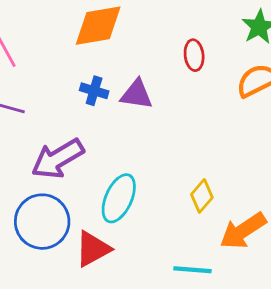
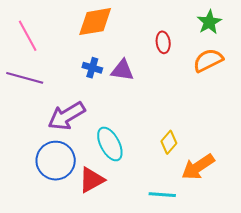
cyan ellipse: (119, 198) -> (110, 144), turned -52

